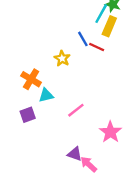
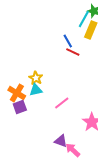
red line: (97, 47) -> (73, 52), moved
yellow star: (62, 58) -> (36, 78), moved
orange cross: (31, 79) -> (17, 93), moved

